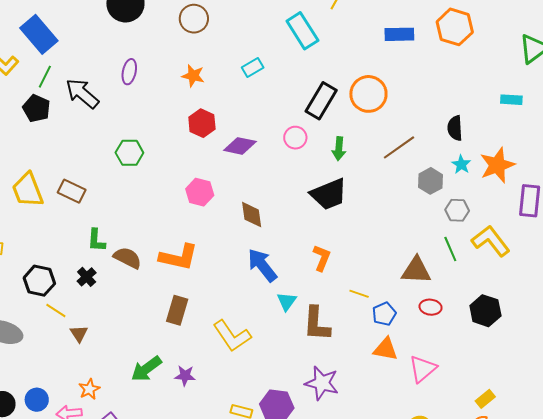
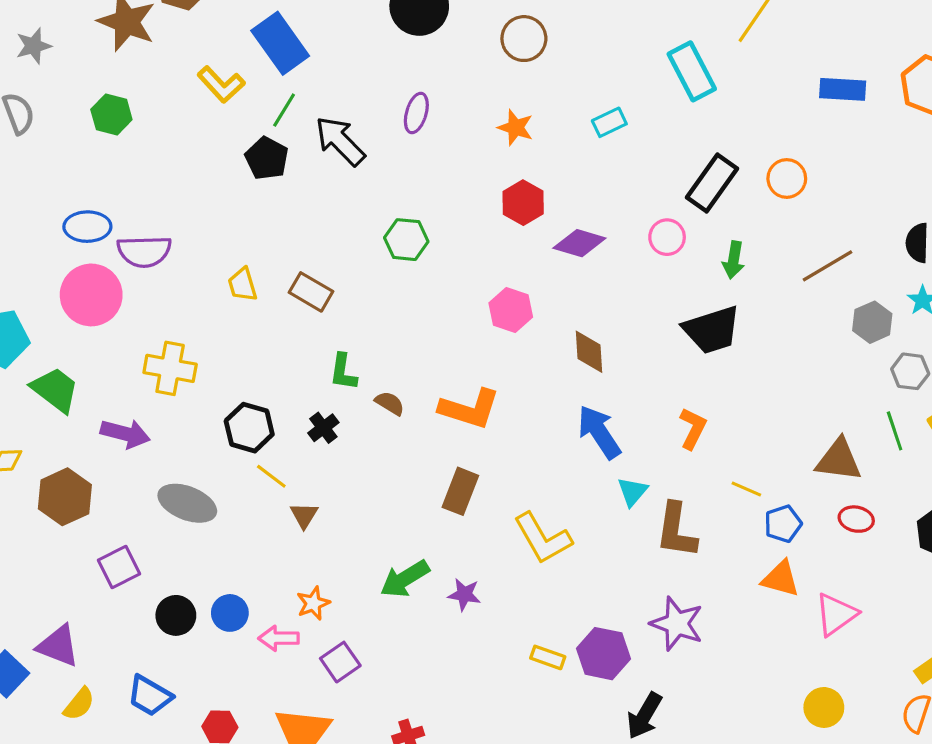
orange circle: (368, 94) -> (787, 178), size x0.7
yellow trapezoid: (28, 190) -> (242, 285), size x0.6
brown semicircle: (128, 258) -> (390, 403), size x0.7

